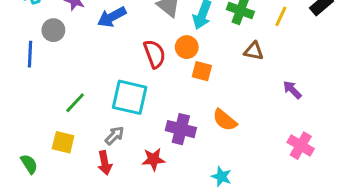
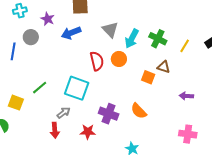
orange square: (202, 71) -> (148, 77), moved
purple arrow: (292, 90) -> (186, 96), turned -48
yellow square: (63, 142) -> (16, 103), moved
pink cross: (301, 146) -> (188, 134), turned -30

